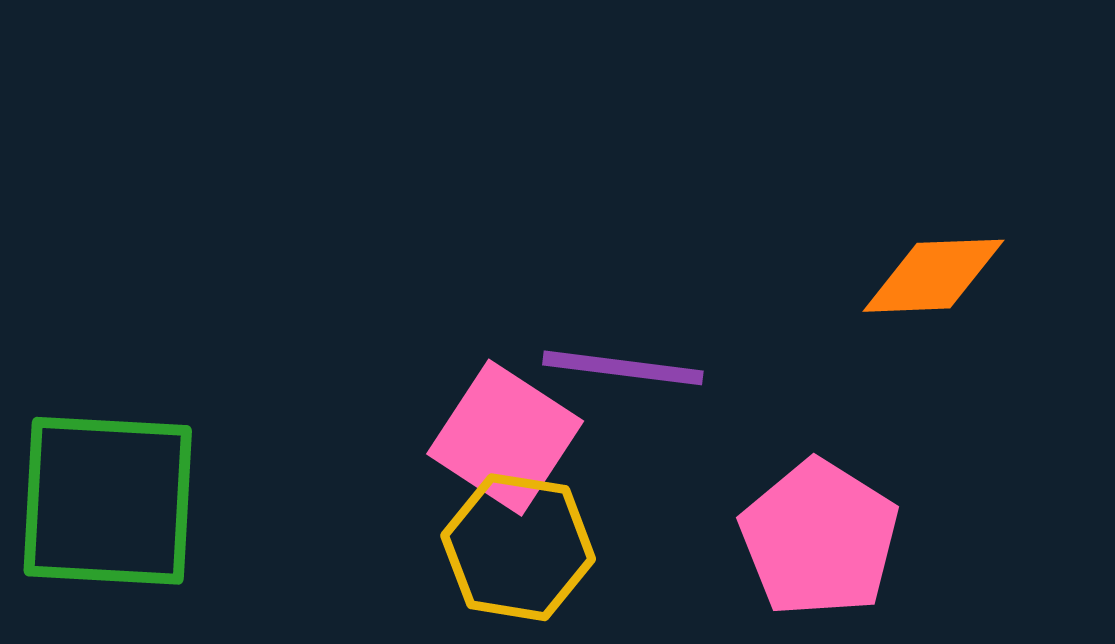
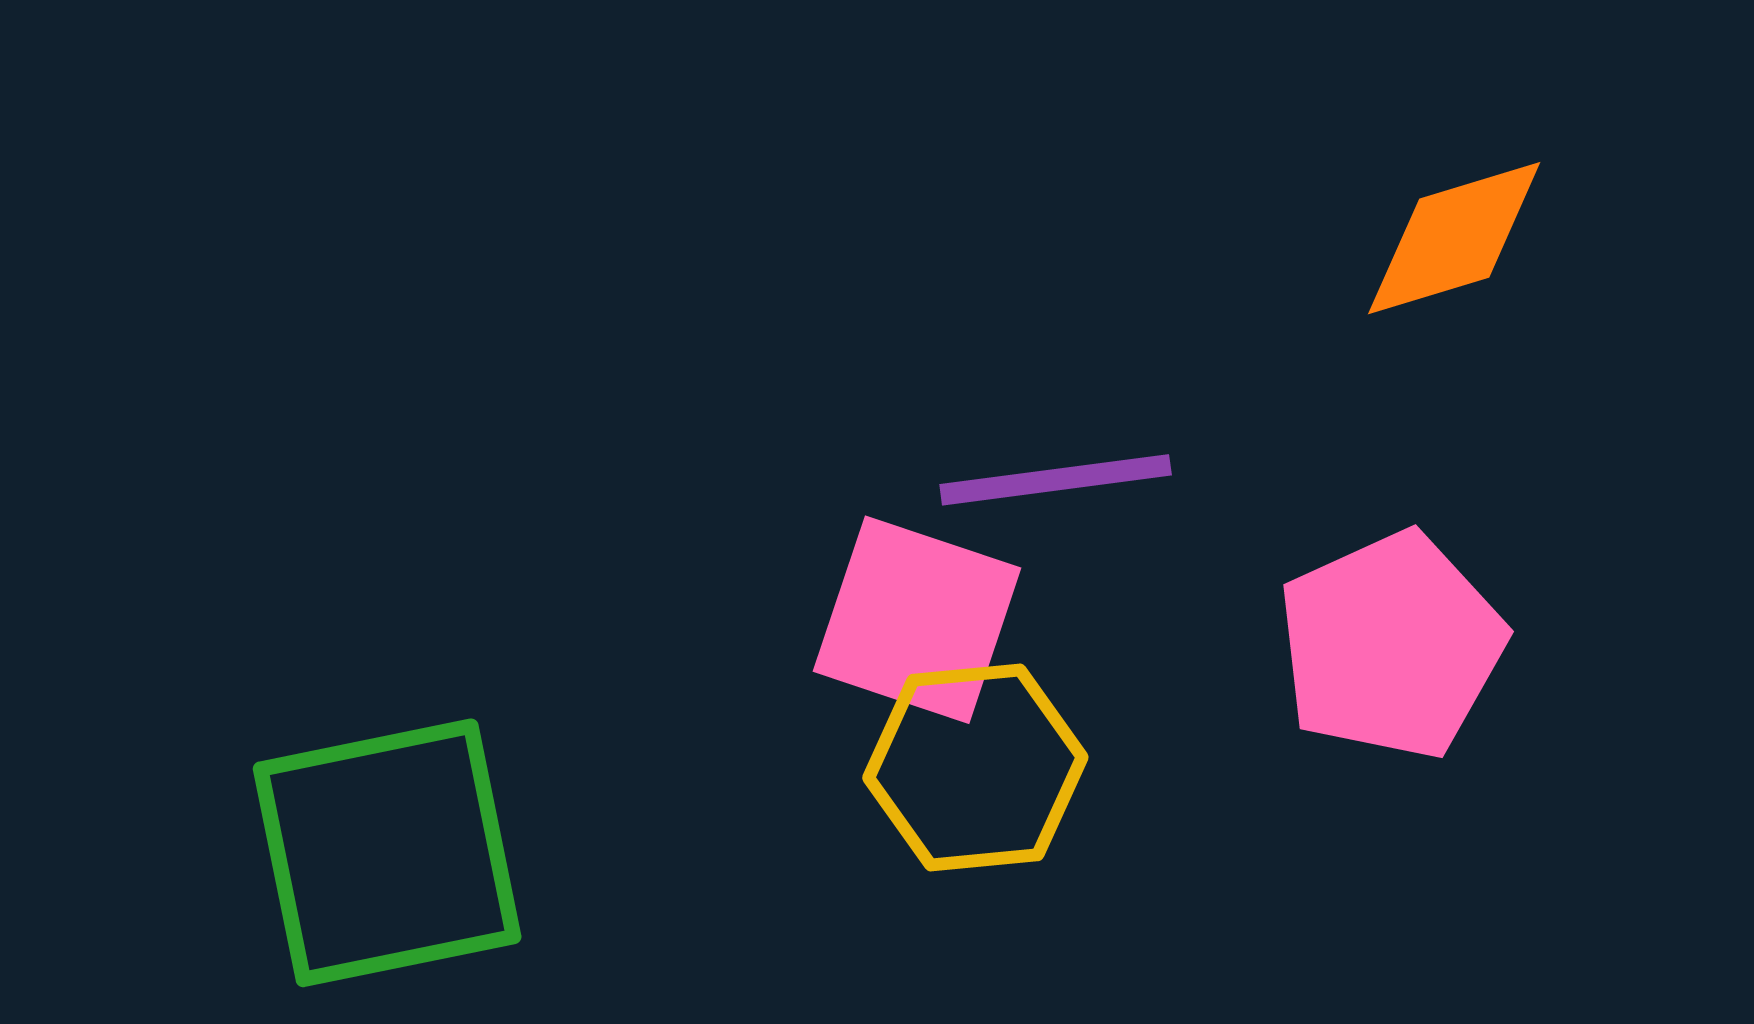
pink pentagon: (819, 538) -> (1391, 645), turned 30

